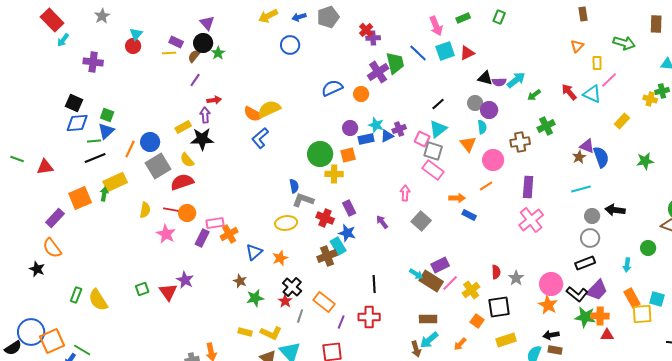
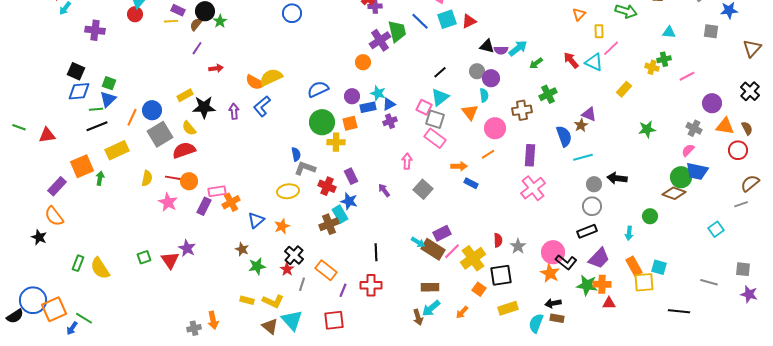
blue semicircle: (332, 88) -> (318, 89), moved
purple arrow: (205, 115) -> (234, 111), moved
purple cross: (399, 129) -> (390, 121), moved
blue semicircle: (601, 157) -> (564, 136), moved
green arrow: (104, 194) -> (100, 178), moved
yellow cross: (471, 290) -> (473, 258), size x1.4
black L-shape: (577, 294) -> (566, 262), moved

